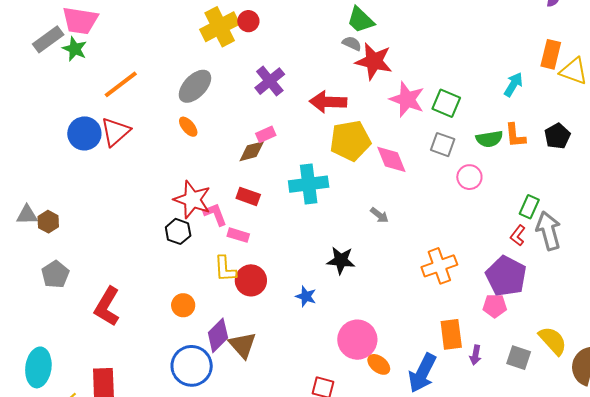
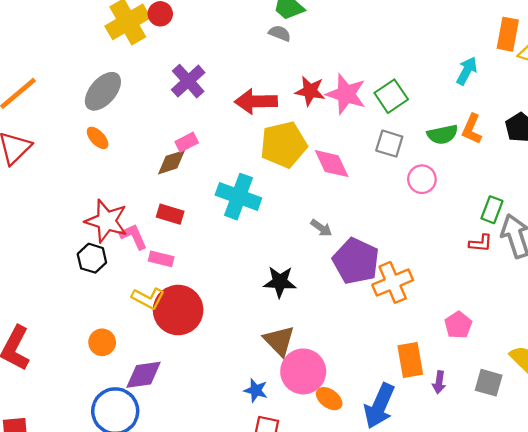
red star: (374, 61) -> (310, 91), moved, size x0.7
green square: (446, 103) -> (391, 96), turned 36
orange L-shape: (515, 135) -> (472, 129), turned 32
cyan cross: (309, 184) -> (238, 197), turned 30
red L-shape: (518, 235) -> (481, 243), turned -120
yellow L-shape: (225, 269) -> (148, 298), turned -56
purple pentagon: (506, 276) -> (356, 261), moved
red circle: (251, 280) -> (178, 310), size x1.4
blue star: (306, 296) -> (256, 390), moved
pink pentagon: (495, 306) -> (458, 325), turned -30
purple diamond: (218, 335) -> (144, 375), turned 40
brown triangle: (242, 345) -> (279, 341), moved

